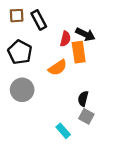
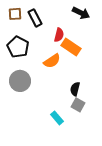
black arrow: (85, 34) -> (81, 13), moved
orange rectangle: (79, 52) -> (71, 47), turned -48

